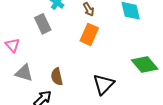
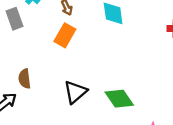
green diamond: (145, 65) -> (119, 99), moved

